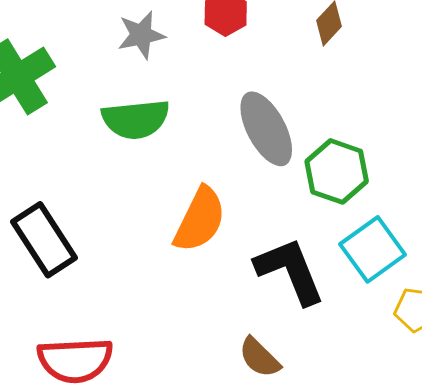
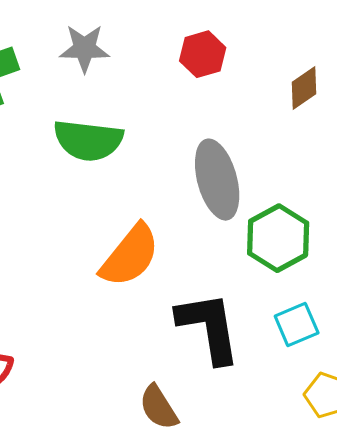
gray star: (141, 35) -> (84, 48), moved
cyan square: (373, 249) -> (297, 325), size x0.7

